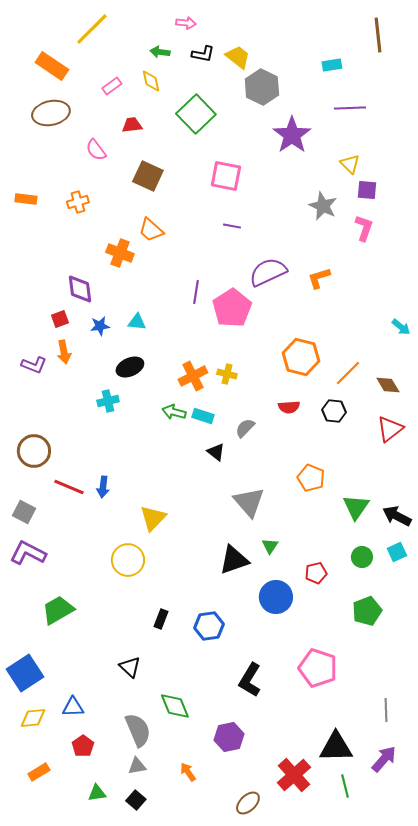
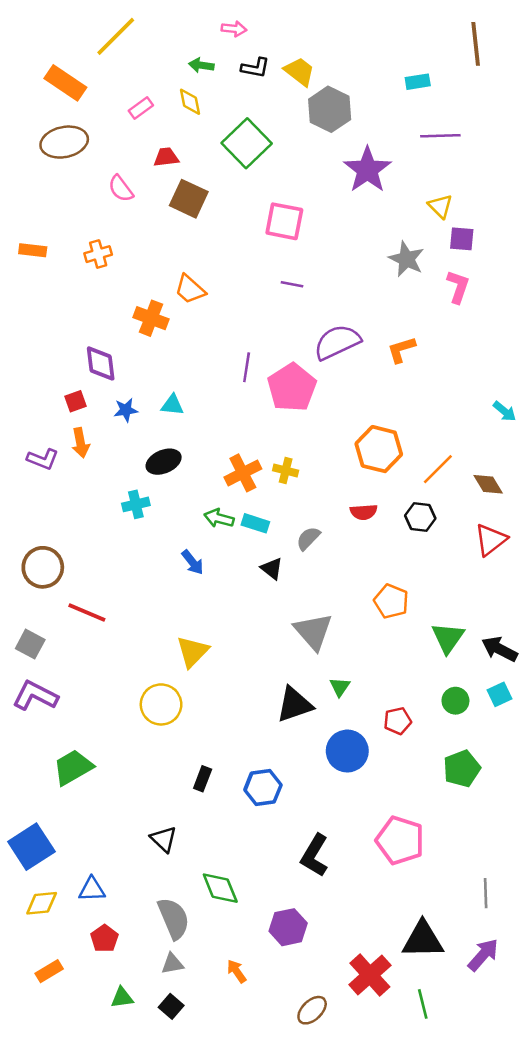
brown square: (148, 176) -> (189, 199), moved
blue arrow: (103, 487) -> (193, 562), moved, turned -45
green line: (345, 786) -> (423, 1004), moved

